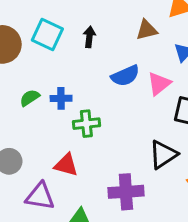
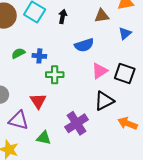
pink triangle: (159, 84) -> (100, 71), moved
red triangle: (66, 165) -> (38, 101), turned 36
purple cross: (126, 192) -> (77, 123), turned -35

